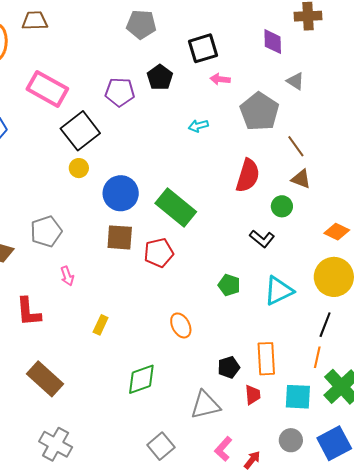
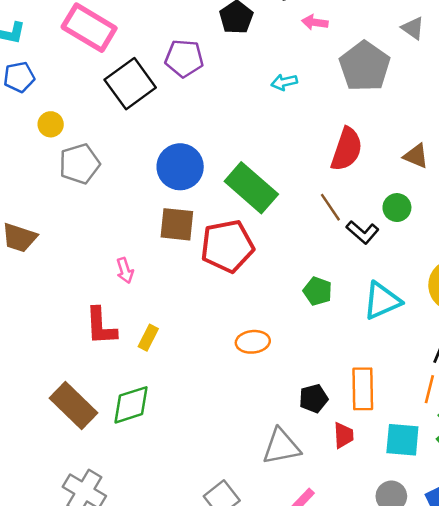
purple pentagon: (120, 92) -> (184, 58), moved
brown line: (296, 146) -> (330, 207), moved
yellow circle: (79, 168) -> (51, 124), moved
green circle: (282, 206) -> (397, 208), moved
gray pentagon: (46, 231) -> (79, 164), moved
red pentagon: (159, 253) -> (227, 246), size x1.4
pink arrow: (67, 276) -> (125, 271), moved
red L-shape: (29, 312) -> (101, 326), moved
orange ellipse: (181, 325) -> (253, 342), turned -70
green diamond: (141, 379) -> (131, 405), moved

